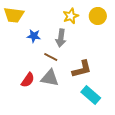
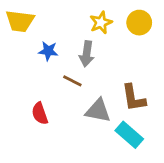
brown L-shape: (82, 69) -> (134, 98), moved, turned 95
gray triangle: (50, 78) -> (98, 111), moved
red semicircle: (28, 80) -> (40, 113), turned 126

